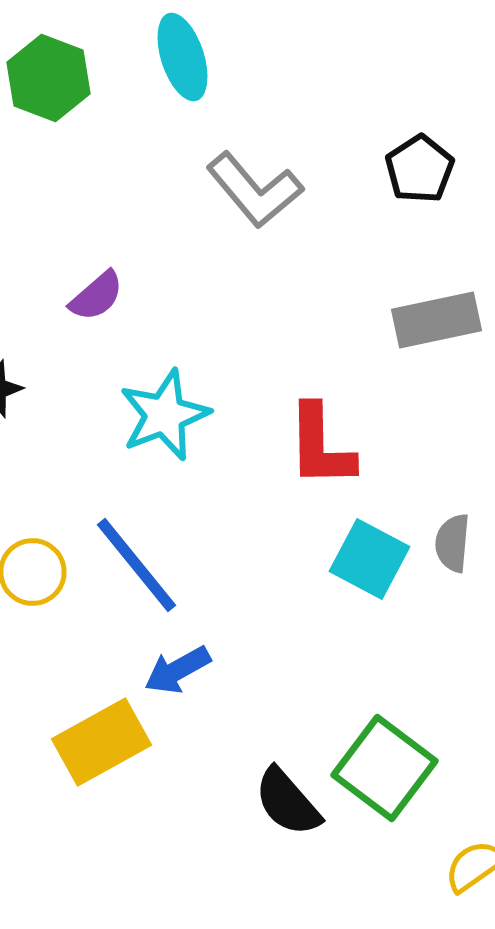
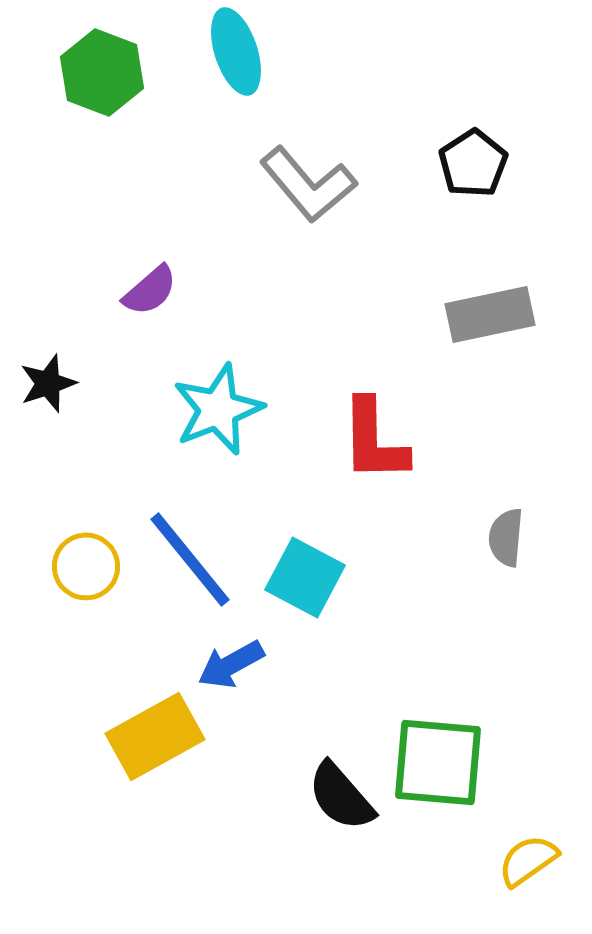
cyan square: (370, 559) -> (305, 577), moved
green square: (384, 768) -> (438, 762), turned -32

